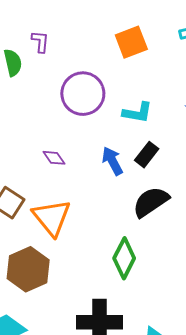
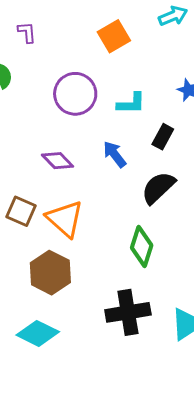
purple L-shape: (40, 42) -> (27, 32), moved
black rectangle: (147, 155) -> (163, 137), moved
purple diamond: (54, 158) -> (58, 161), size x1.4

